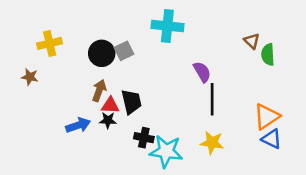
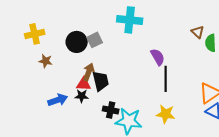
brown star: (30, 77) -> (46, 61), moved
brown arrow: (99, 91) -> (89, 72), moved

